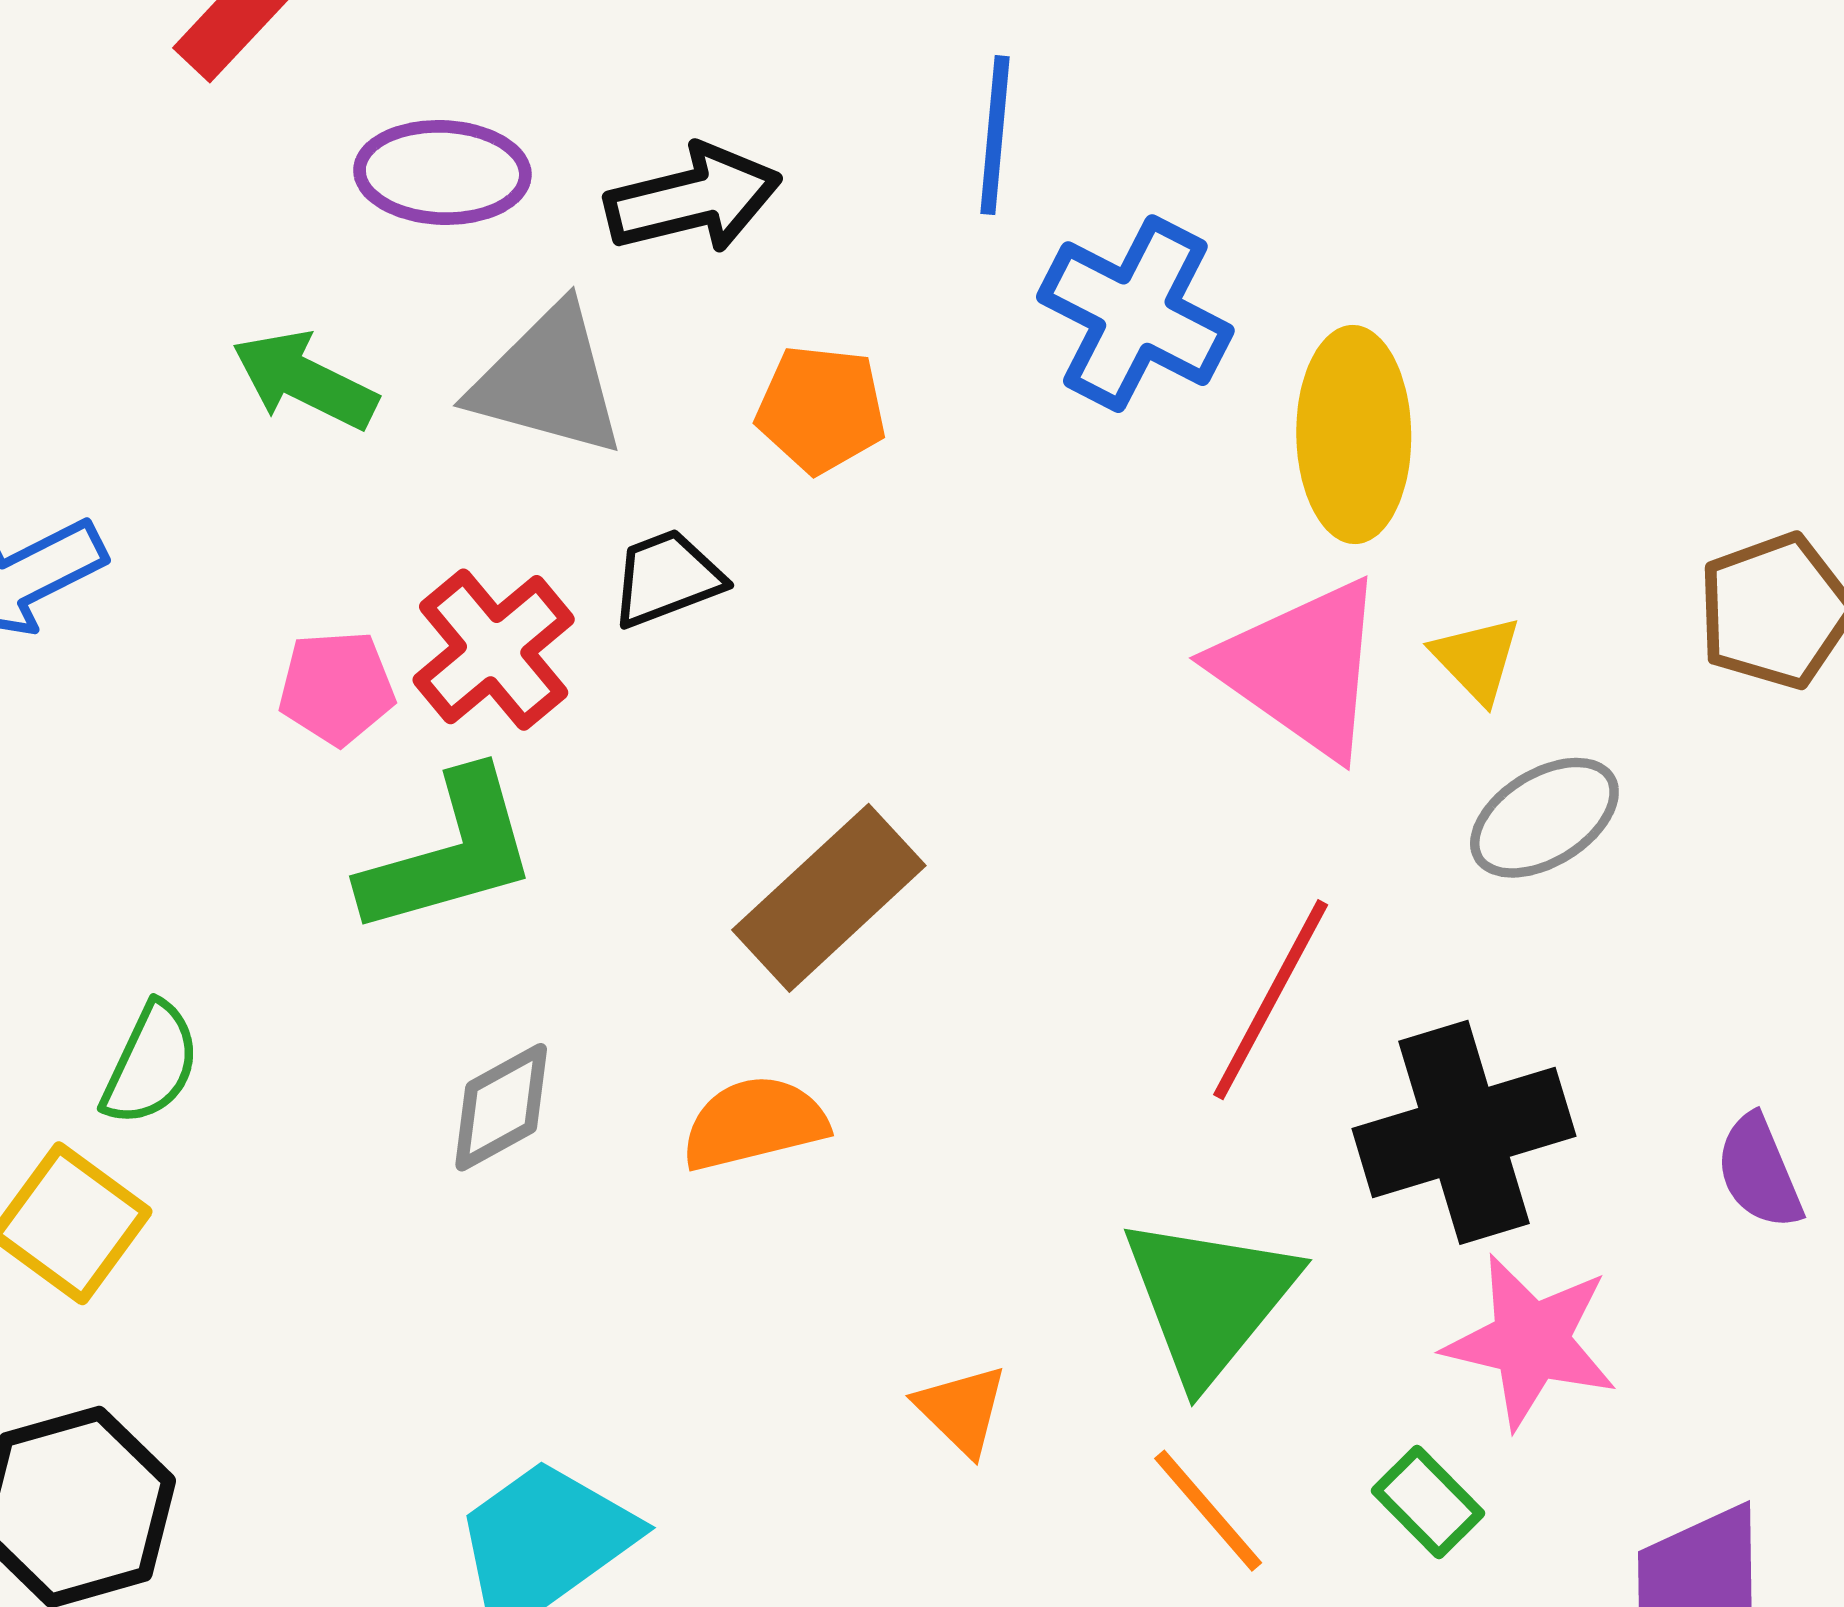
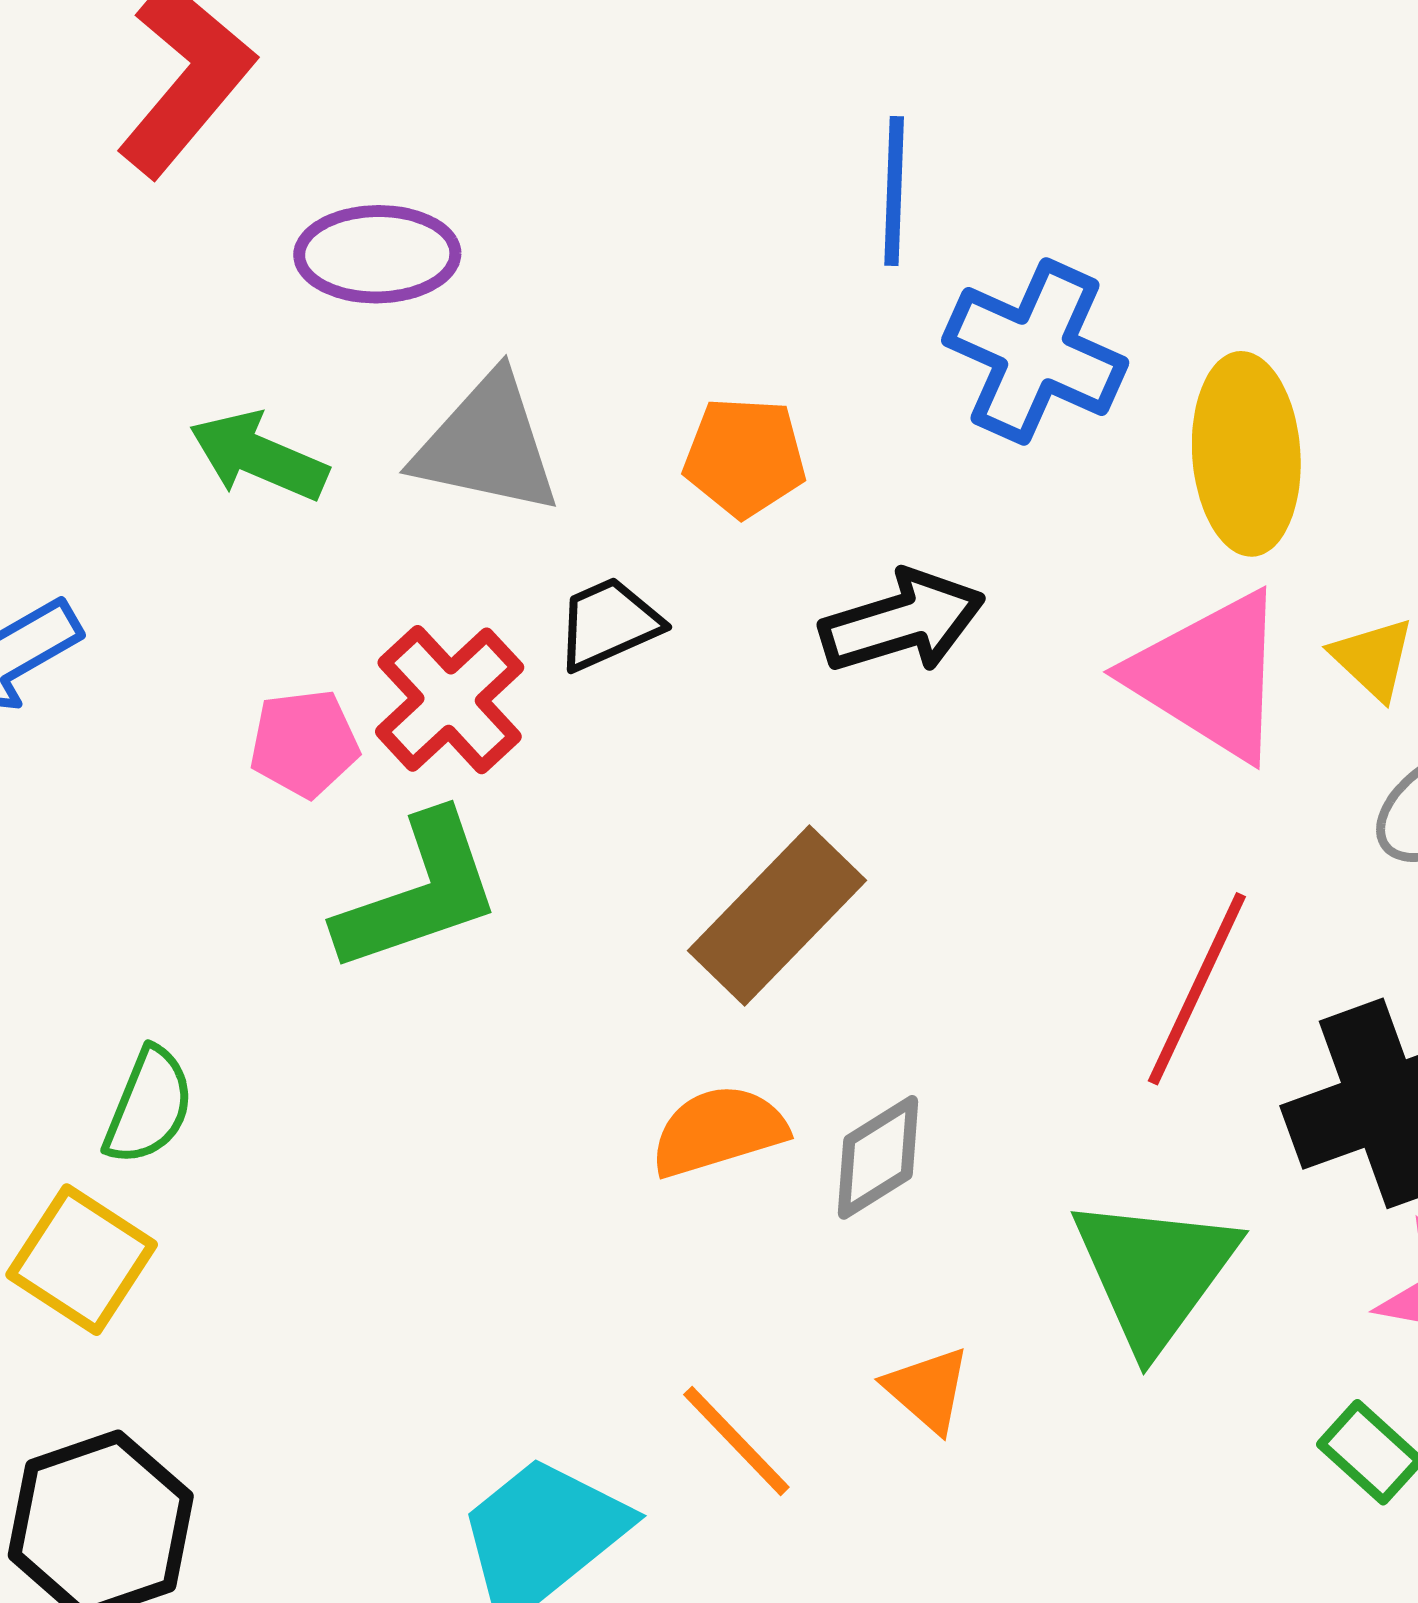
black arrow: (693, 199) -> (902, 622), moved
gray diamond: (501, 1107) -> (878, 1157), moved
orange line: (1208, 1511) -> (736, 1441), moved

